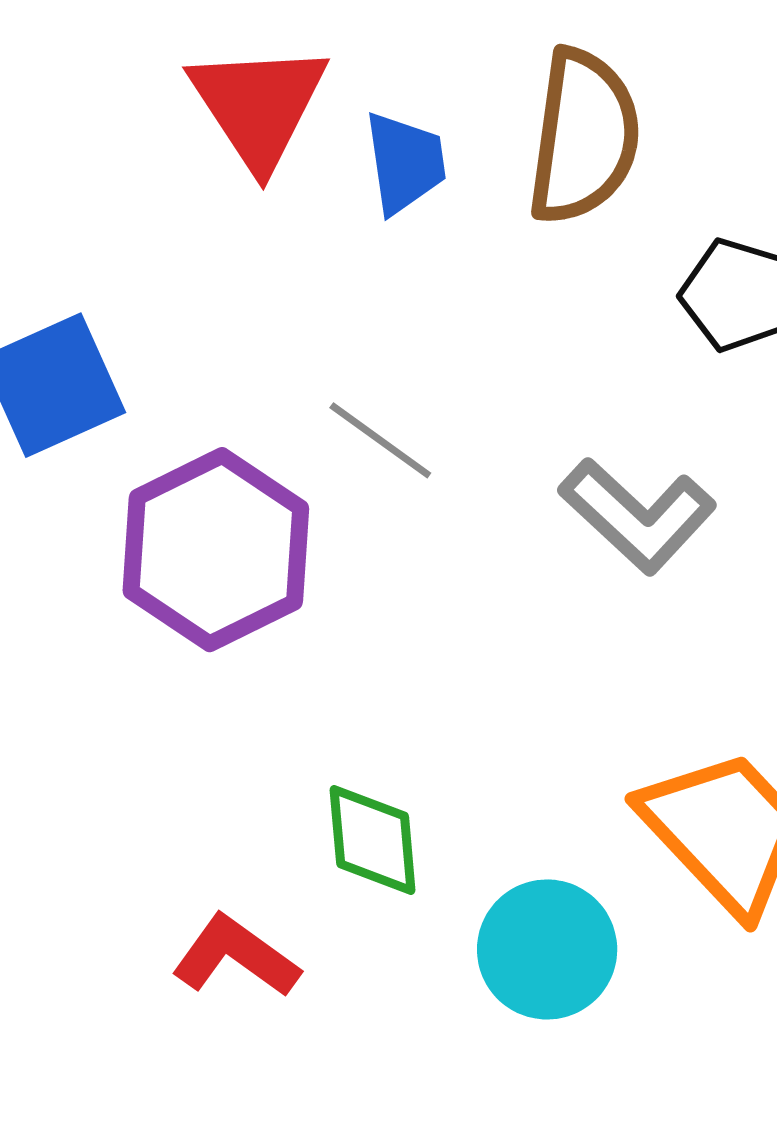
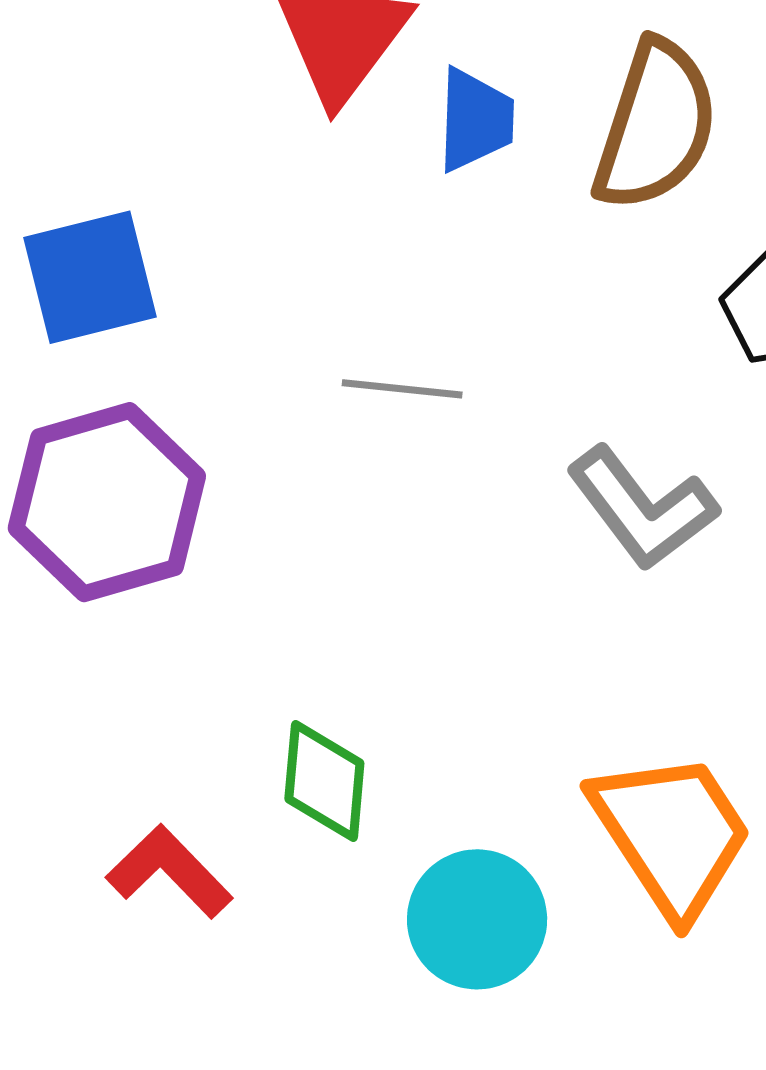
gray line: (380, 440) -> (402, 389), turned -40
purple hexagon: (216, 550) -> (107, 502), moved

